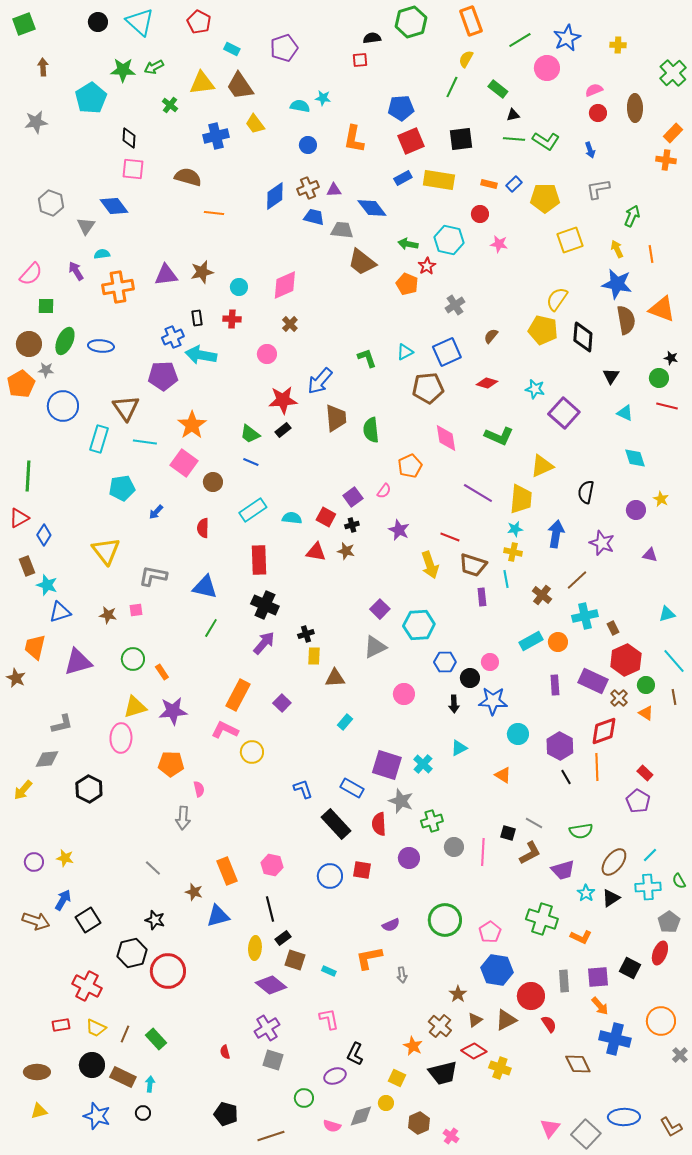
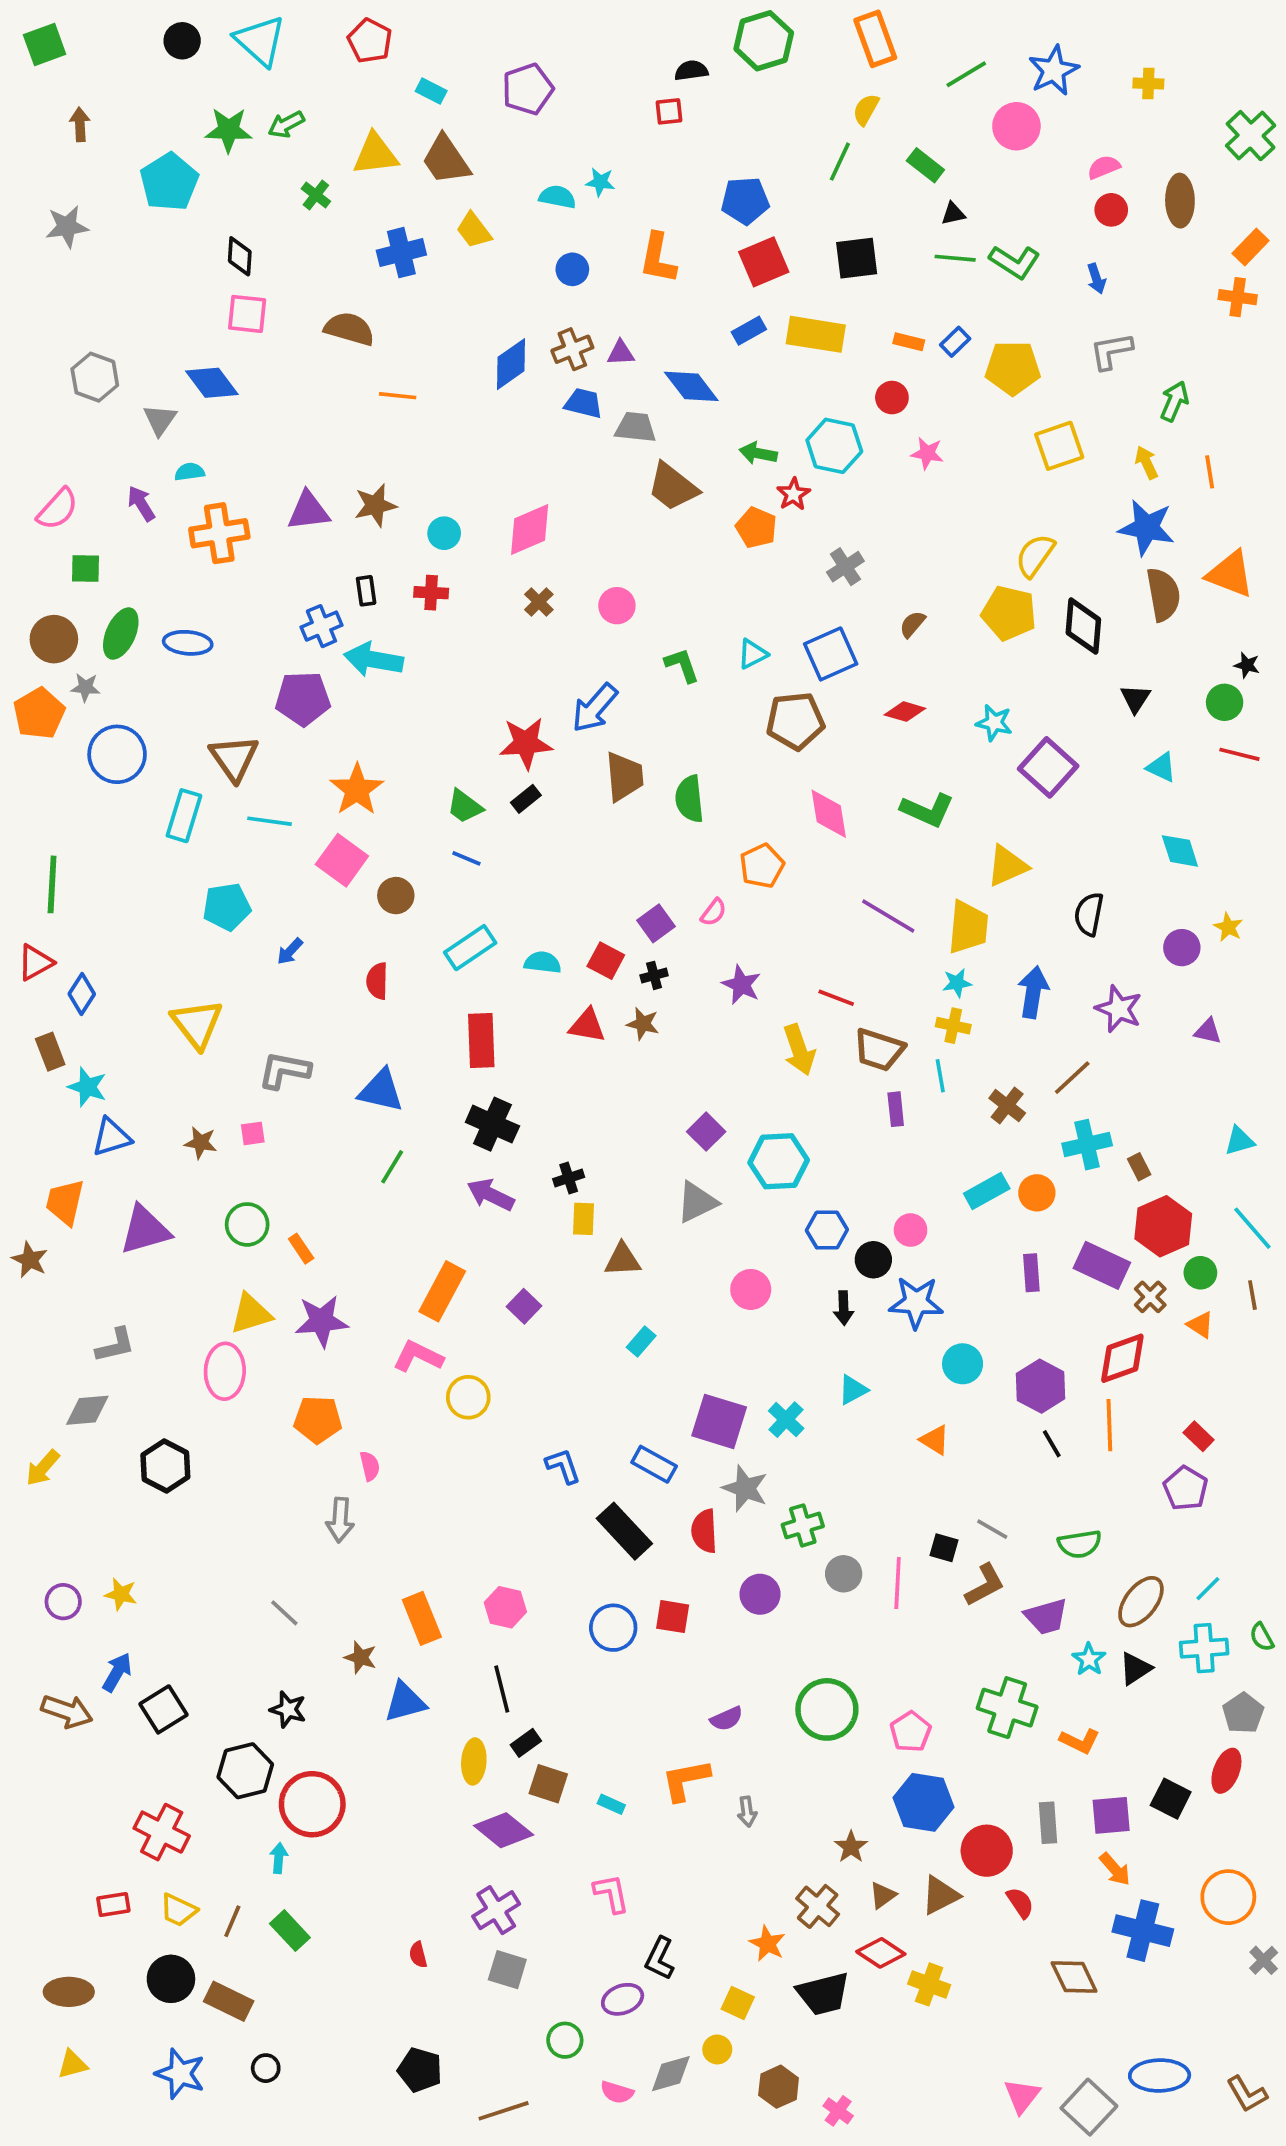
pink circle: (267, 354) -> (617, 606), moved
purple arrow: (264, 643) -> (491, 1195), turned -105
cyan arrow: (150, 1084) -> (279, 1858), moved

